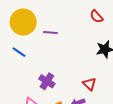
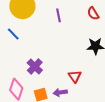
purple line: (50, 32) -> (58, 15), moved, turned 64

